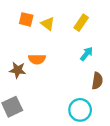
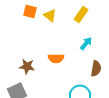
orange semicircle: (37, 59) -> (56, 58), moved
brown star: (18, 70) -> (27, 66), moved

